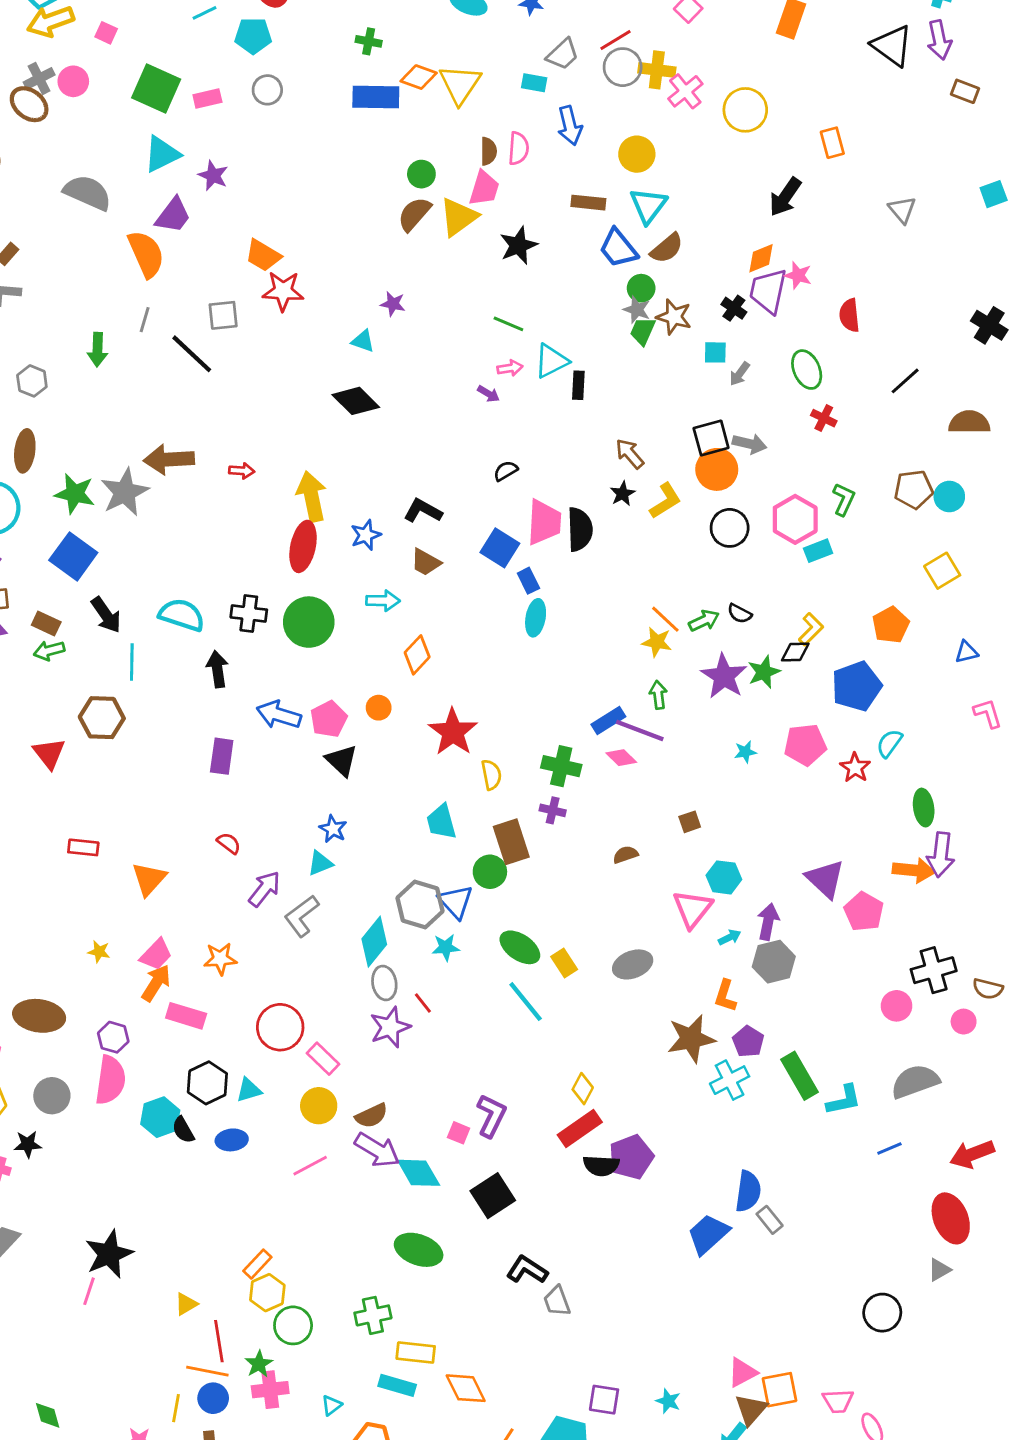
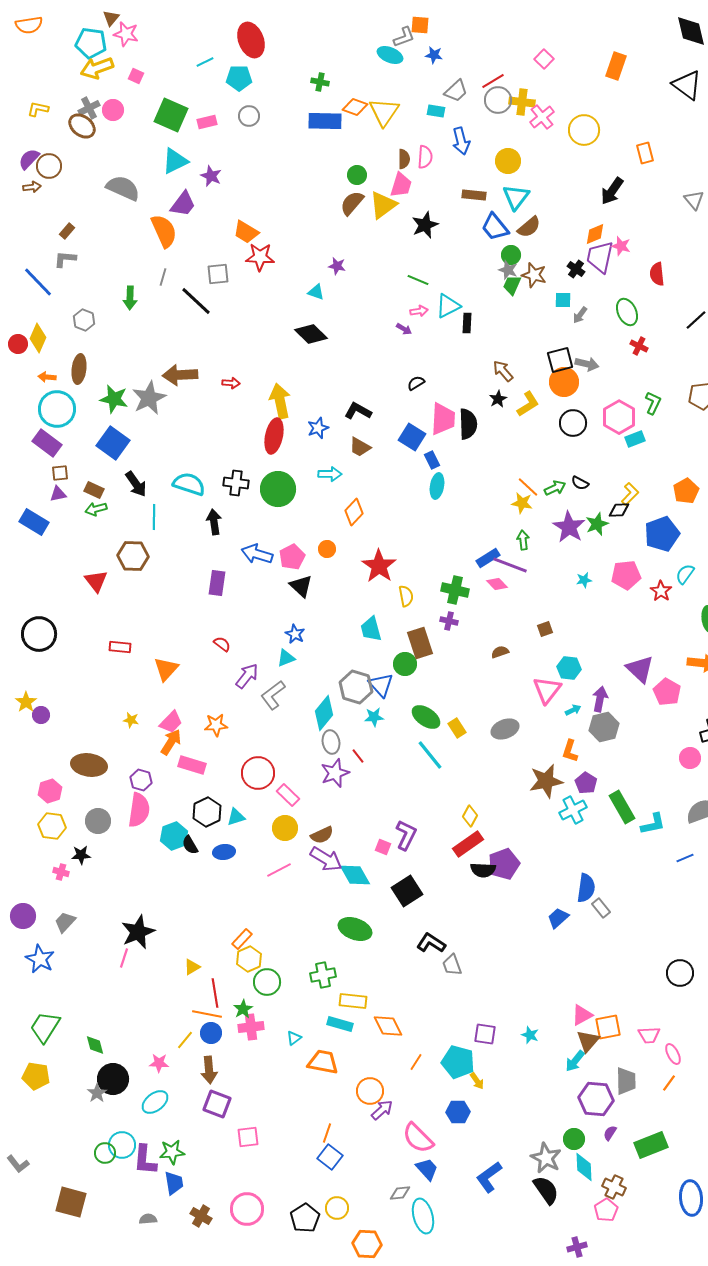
blue trapezoid: (708, 1234) -> (558, 918), size x0.7
yellow line: (176, 1408) -> (185, 1040), turned 30

